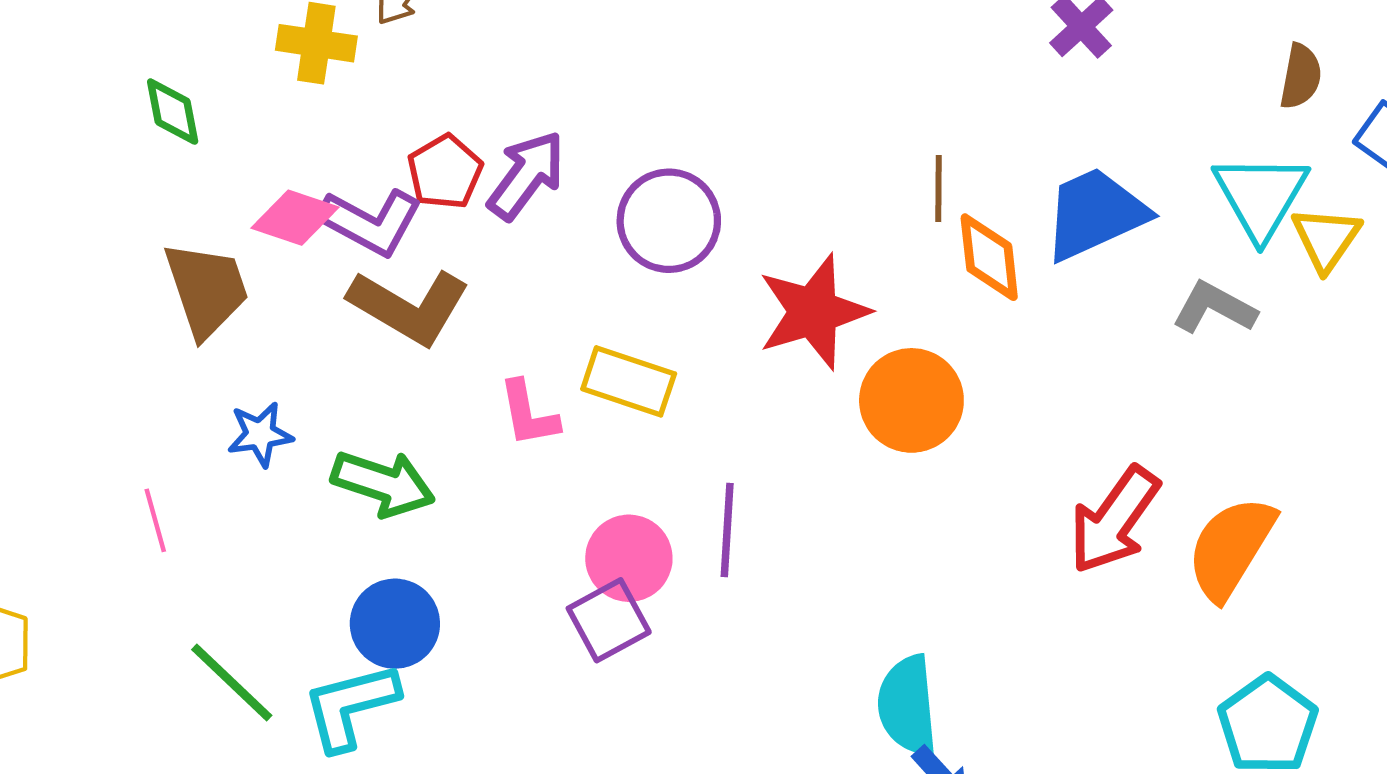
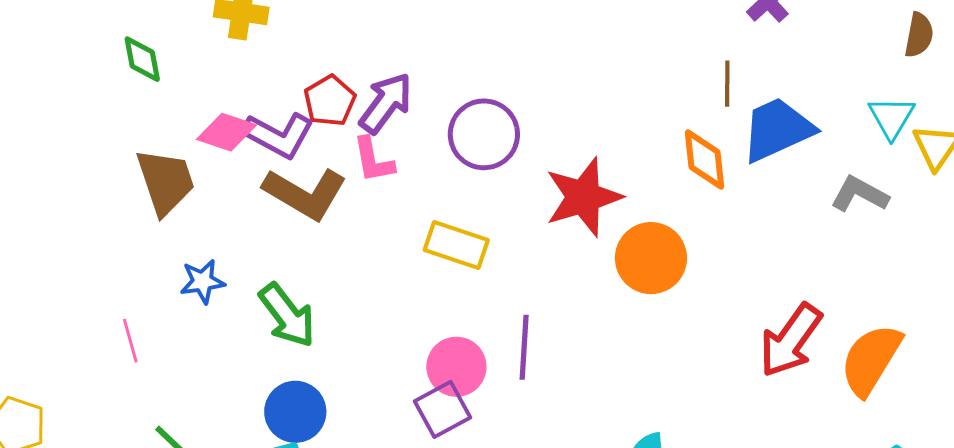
brown line: (939, 189) -> (727, 84), moved
cyan triangle: (1261, 196) -> (891, 117), size x0.7
pink L-shape: (528, 414) -> (373, 160), moved
green arrow: (383, 483) -> (287, 315), turned 34

